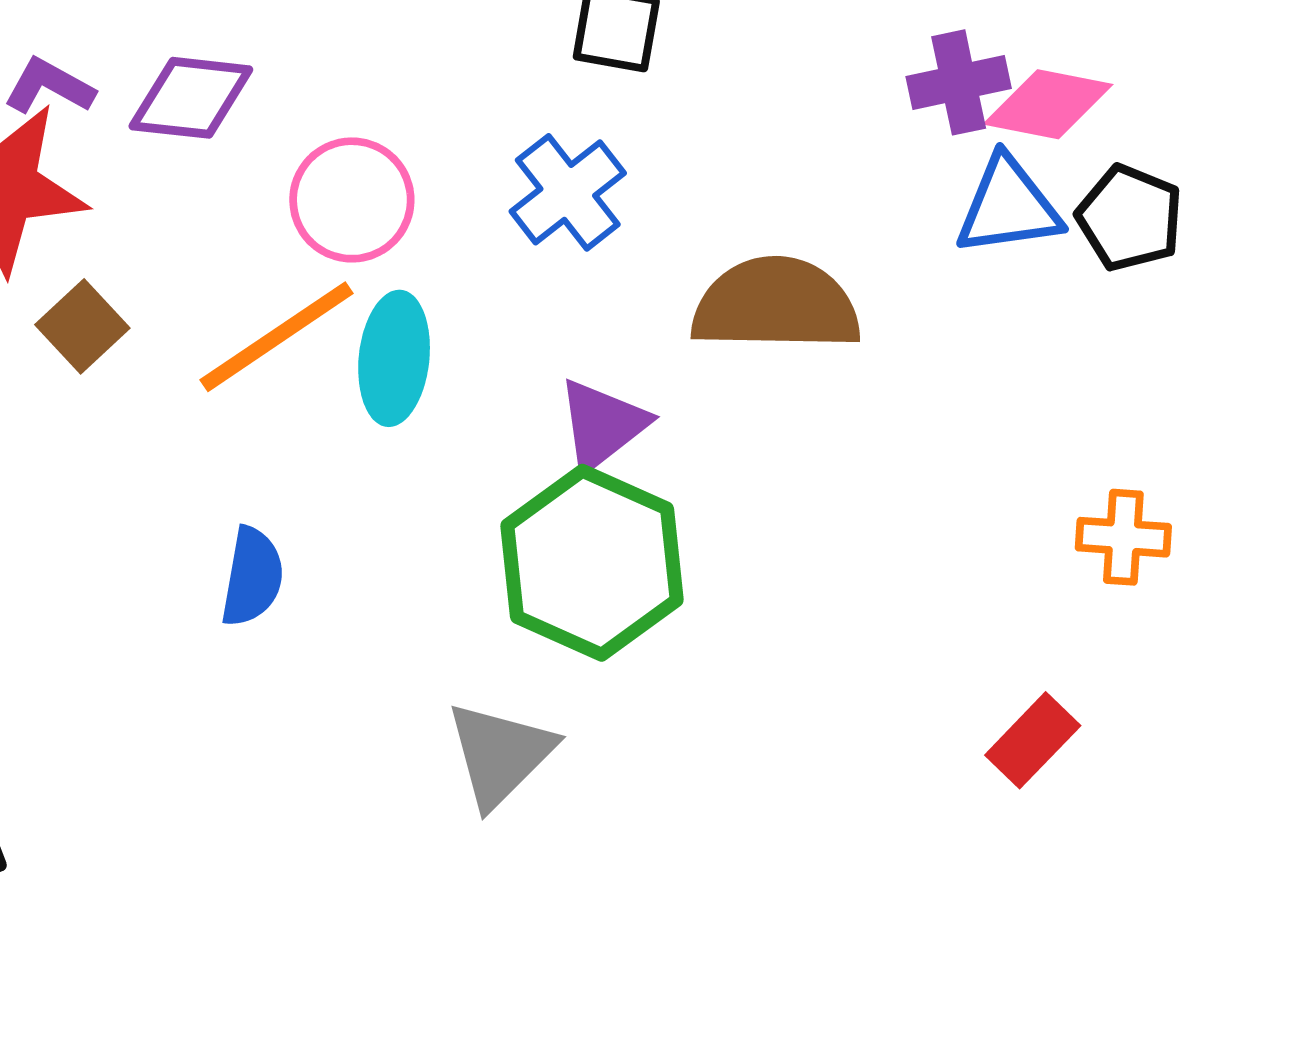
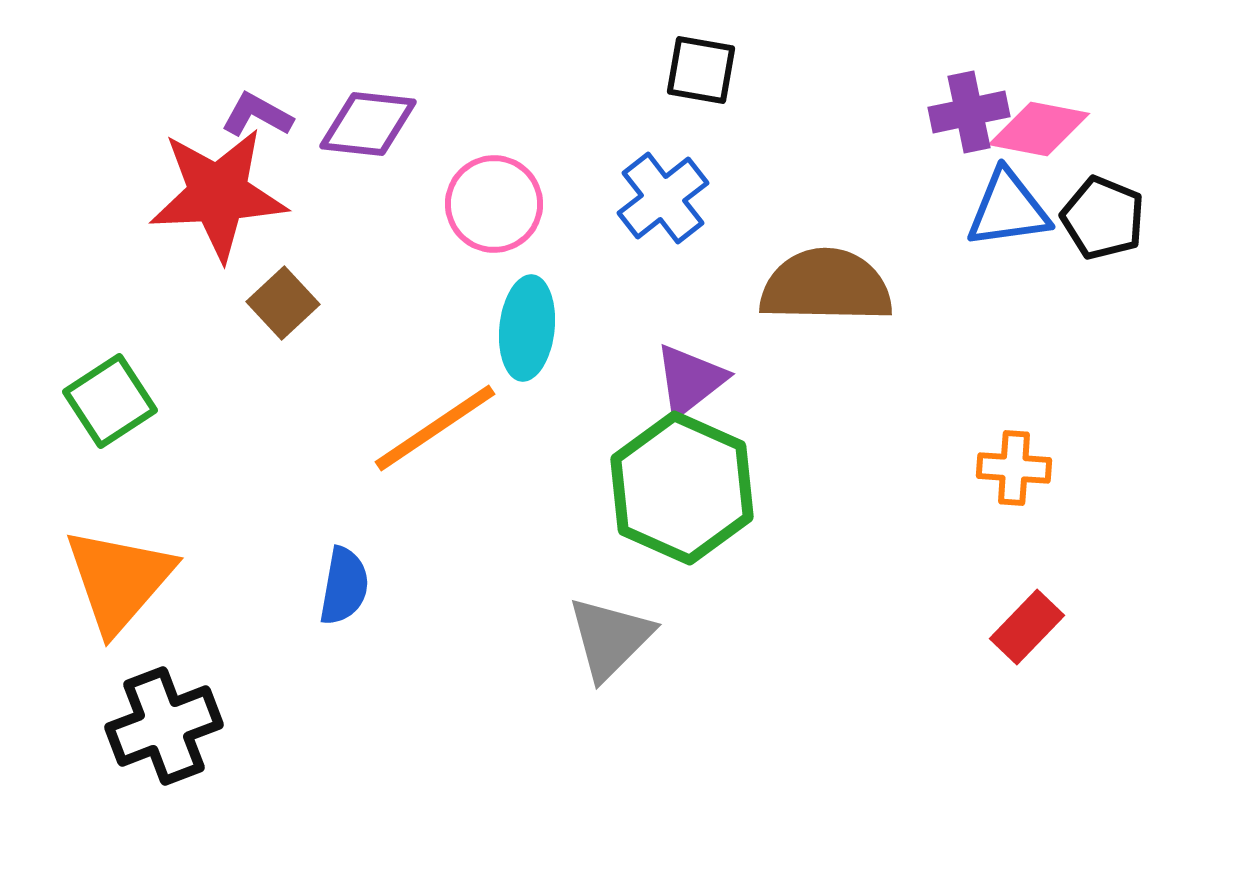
orange line: (277, 337) -> (435, 428), moved
orange cross: (1123, 537) -> (1014, 468), moved
blue semicircle: (252, 577) -> (344, 586), moved

